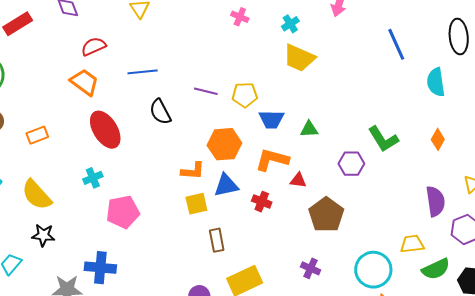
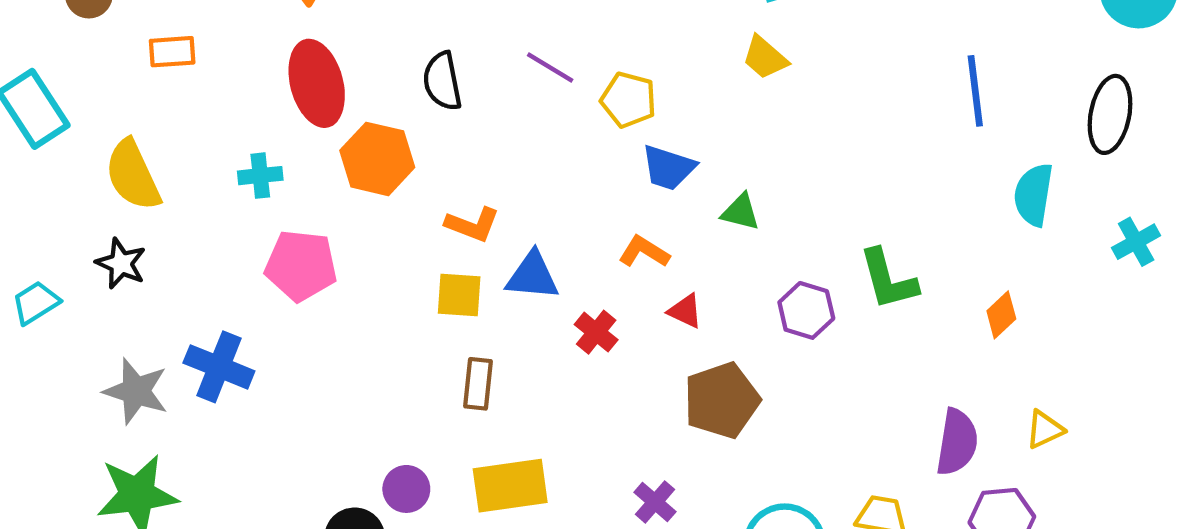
yellow trapezoid: (299, 58) -> (765, 58), size x0.7
orange hexagon: (224, 144) -> (377, 159), moved
orange L-shape: (272, 160) -> (644, 252), size x0.7

